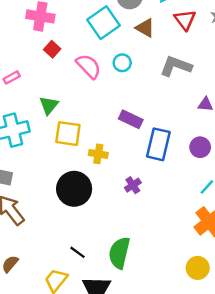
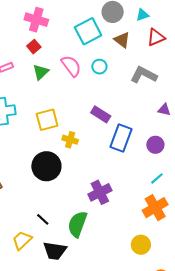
red triangle: (185, 20) -> (156, 37), turned 36
red square: (52, 49) -> (34, 47), moved
green triangle: (49, 105) -> (41, 72), moved
yellow square: (68, 134) -> (47, 120), turned -30
purple cross: (133, 185) -> (100, 192), moved, size x1.6

